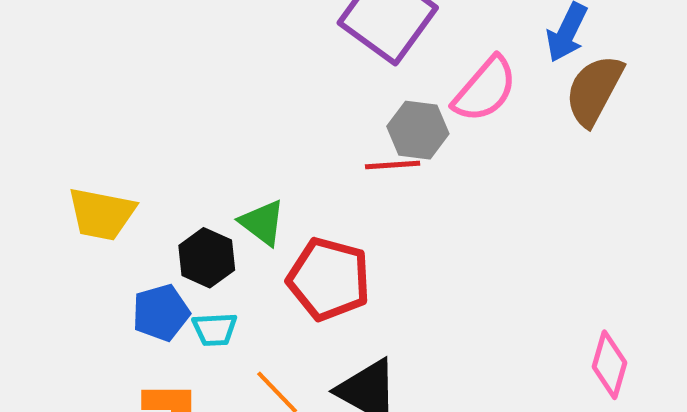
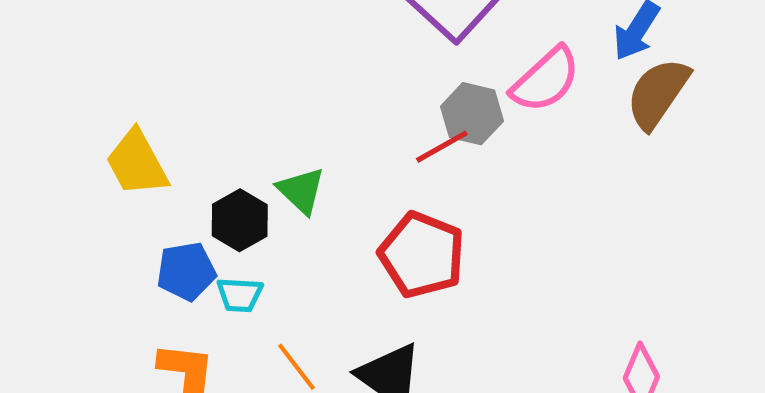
red line: (393, 165) -> (442, 147), turned -32
yellow trapezoid: (102, 214) -> (137, 163), turned 44
red pentagon: (329, 279) -> (422, 255), moved

